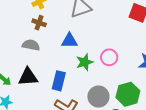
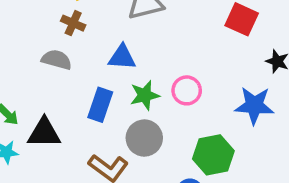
black triangle: (28, 77) -> (44, 133), moved
blue rectangle: (59, 81) -> (100, 105), moved
gray circle: (98, 97) -> (144, 138), moved

